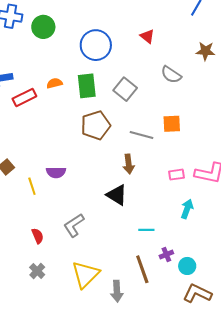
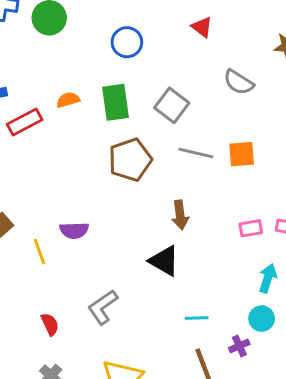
blue circle: (96, 45) -> (127, 42), size x0.7
gray line: (141, 135) -> (196, 153), moved
cyan line: (146, 230) -> (197, 318), moved
cyan circle: (187, 266) -> (262, 319), moved

